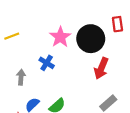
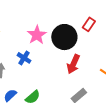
red rectangle: (117, 24) -> (89, 24), turned 40

